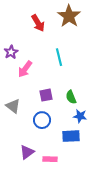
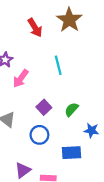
purple square: (46, 95) -> (44, 107), turned -32
green semicircle: (71, 97) -> (71, 109), turned 64
blue star: (80, 116) -> (91, 130), moved

